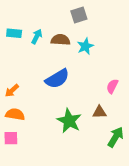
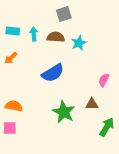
gray square: (79, 15) -> (64, 14), moved
cyan arrow: (37, 37) -> (34, 34), turned -32
orange arrow: (12, 91) -> (11, 58), moved

